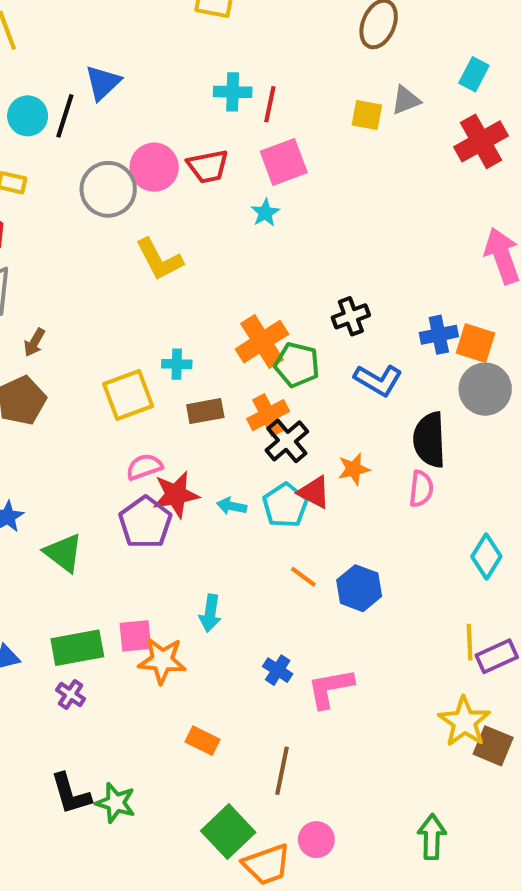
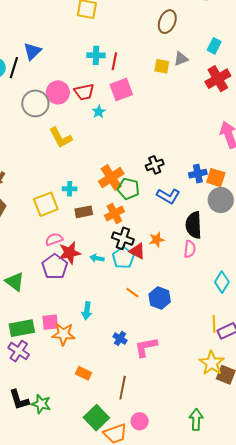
cyan star: (265, 213) -> (99, 112), moved
black cross: (287, 441) -> (123, 238), moved, turned -30
purple cross: (71, 694) -> (19, 351), size x1.5

